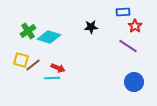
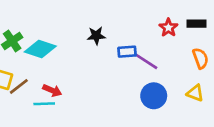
blue rectangle: (123, 12) -> (127, 52), moved
red star: (135, 26) -> (168, 28), moved
blue circle: (134, 82) -> (154, 96), moved

